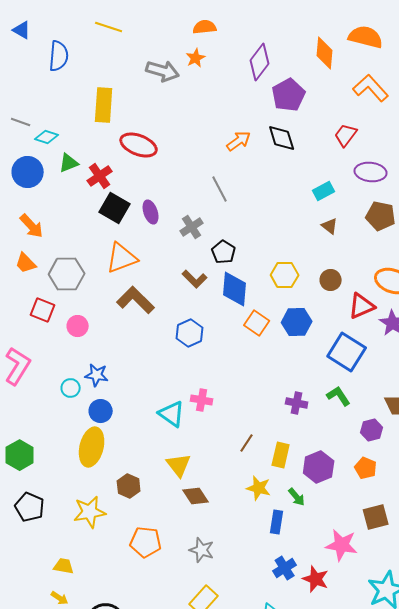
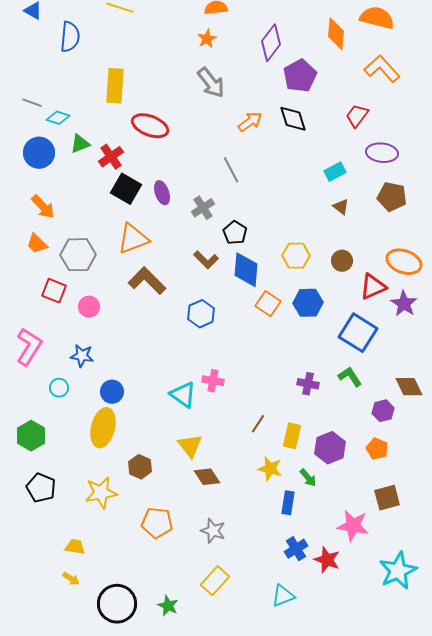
gray arrow: (163, 71) -> (211, 83), moved, turned 36
blue star: (97, 375) -> (82, 356), moved
cyan circle: (71, 388) -> (59, 388), moved

